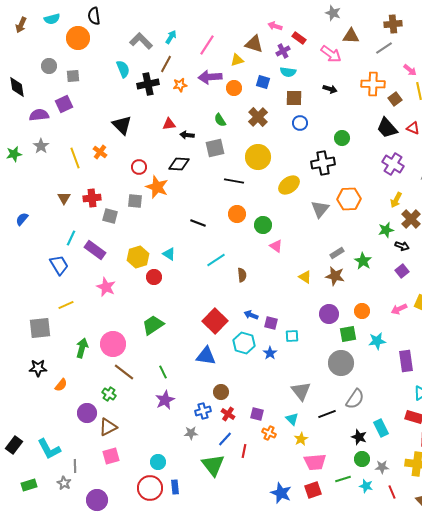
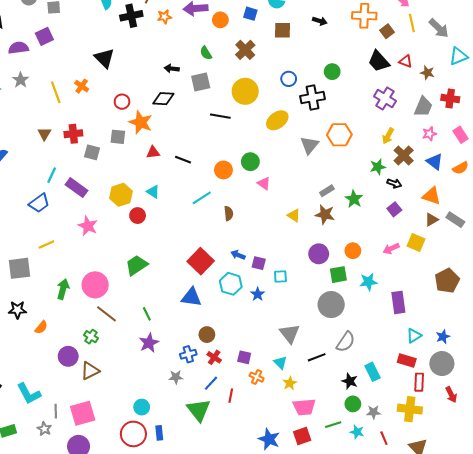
blue circle: (300, 123) -> (289, 79), moved
red triangle: (169, 124) -> (153, 152), moved
orange circle: (237, 214) -> (223, 170), moved
blue trapezoid: (59, 265) -> (39, 203), turned 85
pink square: (111, 456) -> (83, 413), moved, size x1.4

